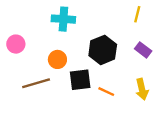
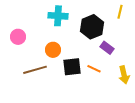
black hexagon: (103, 50) -> (92, 27), moved
purple rectangle: (143, 50) -> (107, 48), moved
orange line: (106, 92) -> (94, 69), moved

